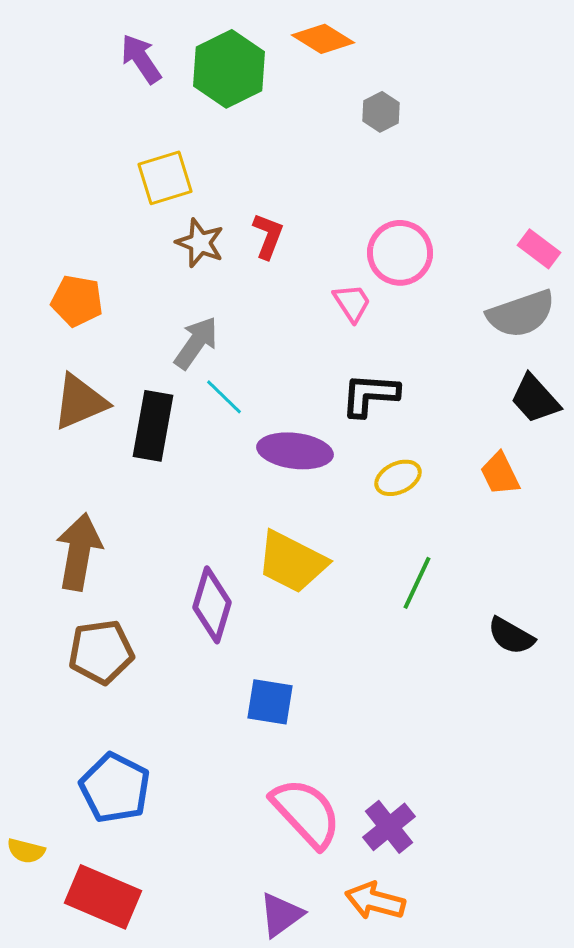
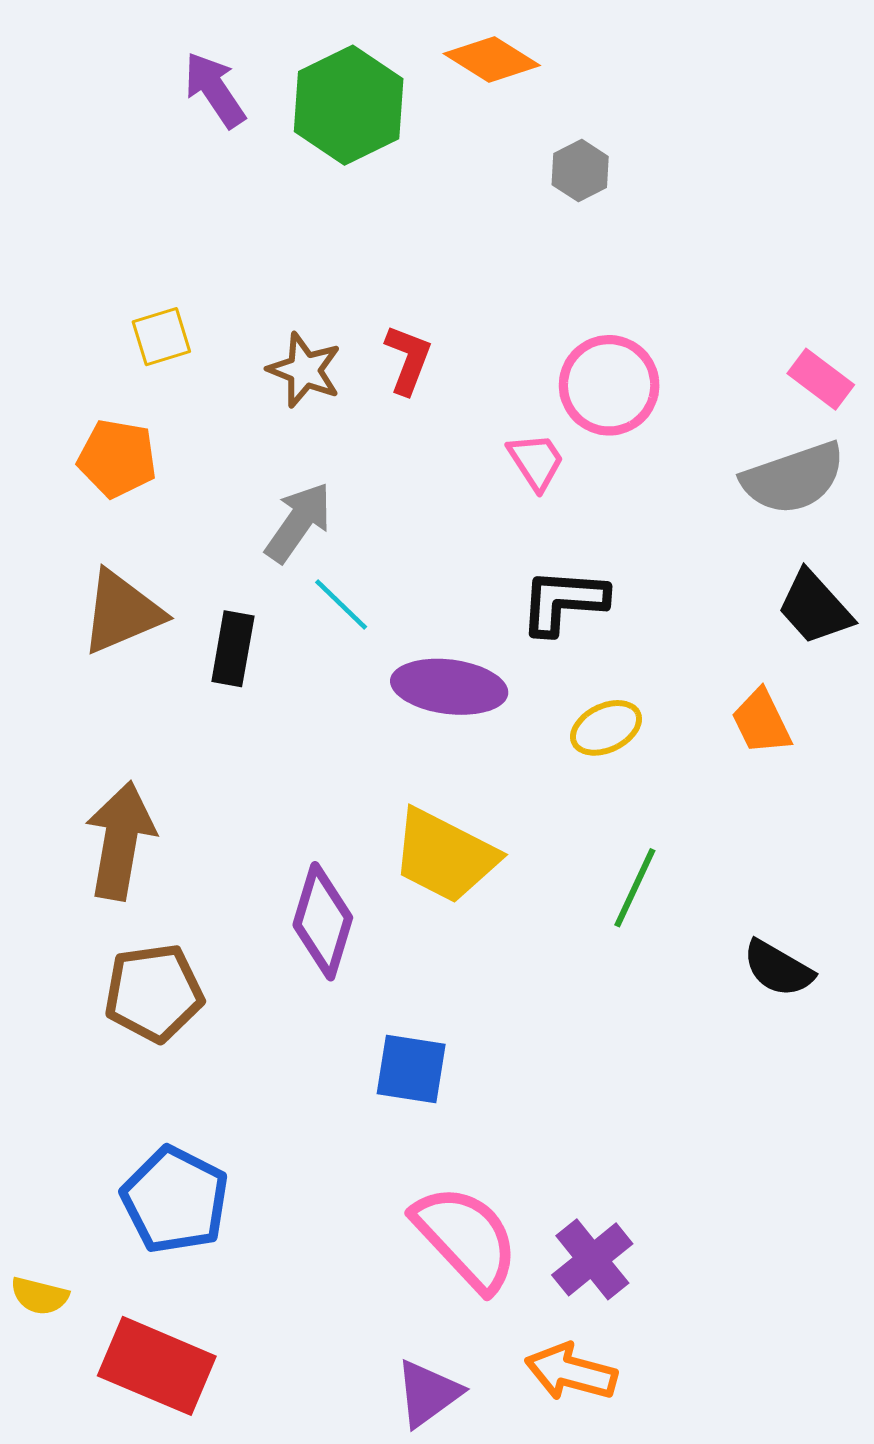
yellow square: (165, 178) -> (161, 337), moved, size x0.7
black rectangle: (153, 426) -> (233, 649), size x0.7

